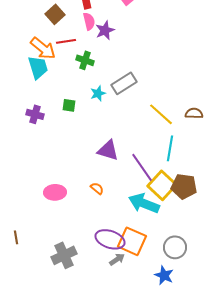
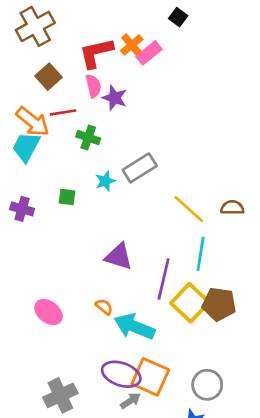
purple star: (105, 30) -> (115, 98), turned -30
cyan trapezoid: (38, 67) -> (26, 147), turned -135
purple line: (142, 167) -> (164, 279), turned 48
pink ellipse: (55, 192) -> (48, 312), turned 40
cyan arrow: (144, 203) -> (134, 327), moved

